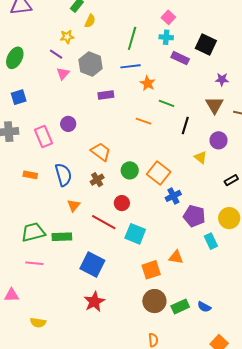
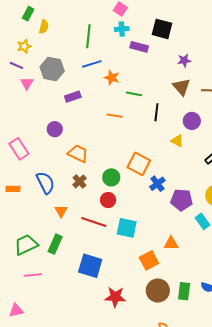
purple circle: (68, 124) -> (55, 129), moved
green circle: (130, 170) -> (111, 177), moved
green rectangle: (62, 237) -> (55, 244), turned -54
red star: (94, 302) -> (115, 297), moved, turned -30
green rectangle: (180, 306) -> (184, 291), turned -48

